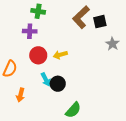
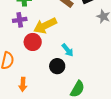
yellow arrow: (60, 55) -> (45, 26), moved, size x1.6
cyan arrow: (46, 79) -> (68, 50), moved

